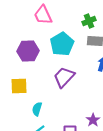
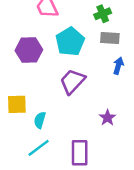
yellow square: (19, 86) -> (17, 104), moved
purple star: (93, 120) -> (107, 118), moved

